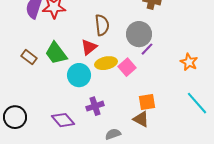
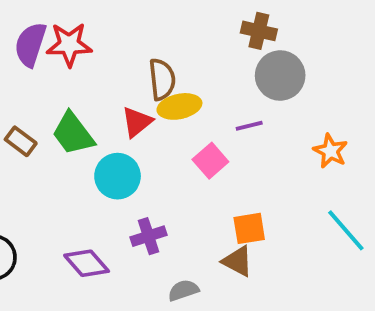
gray circle: (139, 34) -> (280, 75), moved
purple line: (147, 49) -> (249, 126), turned 32
yellow ellipse: (106, 63) -> (179, 106), moved

